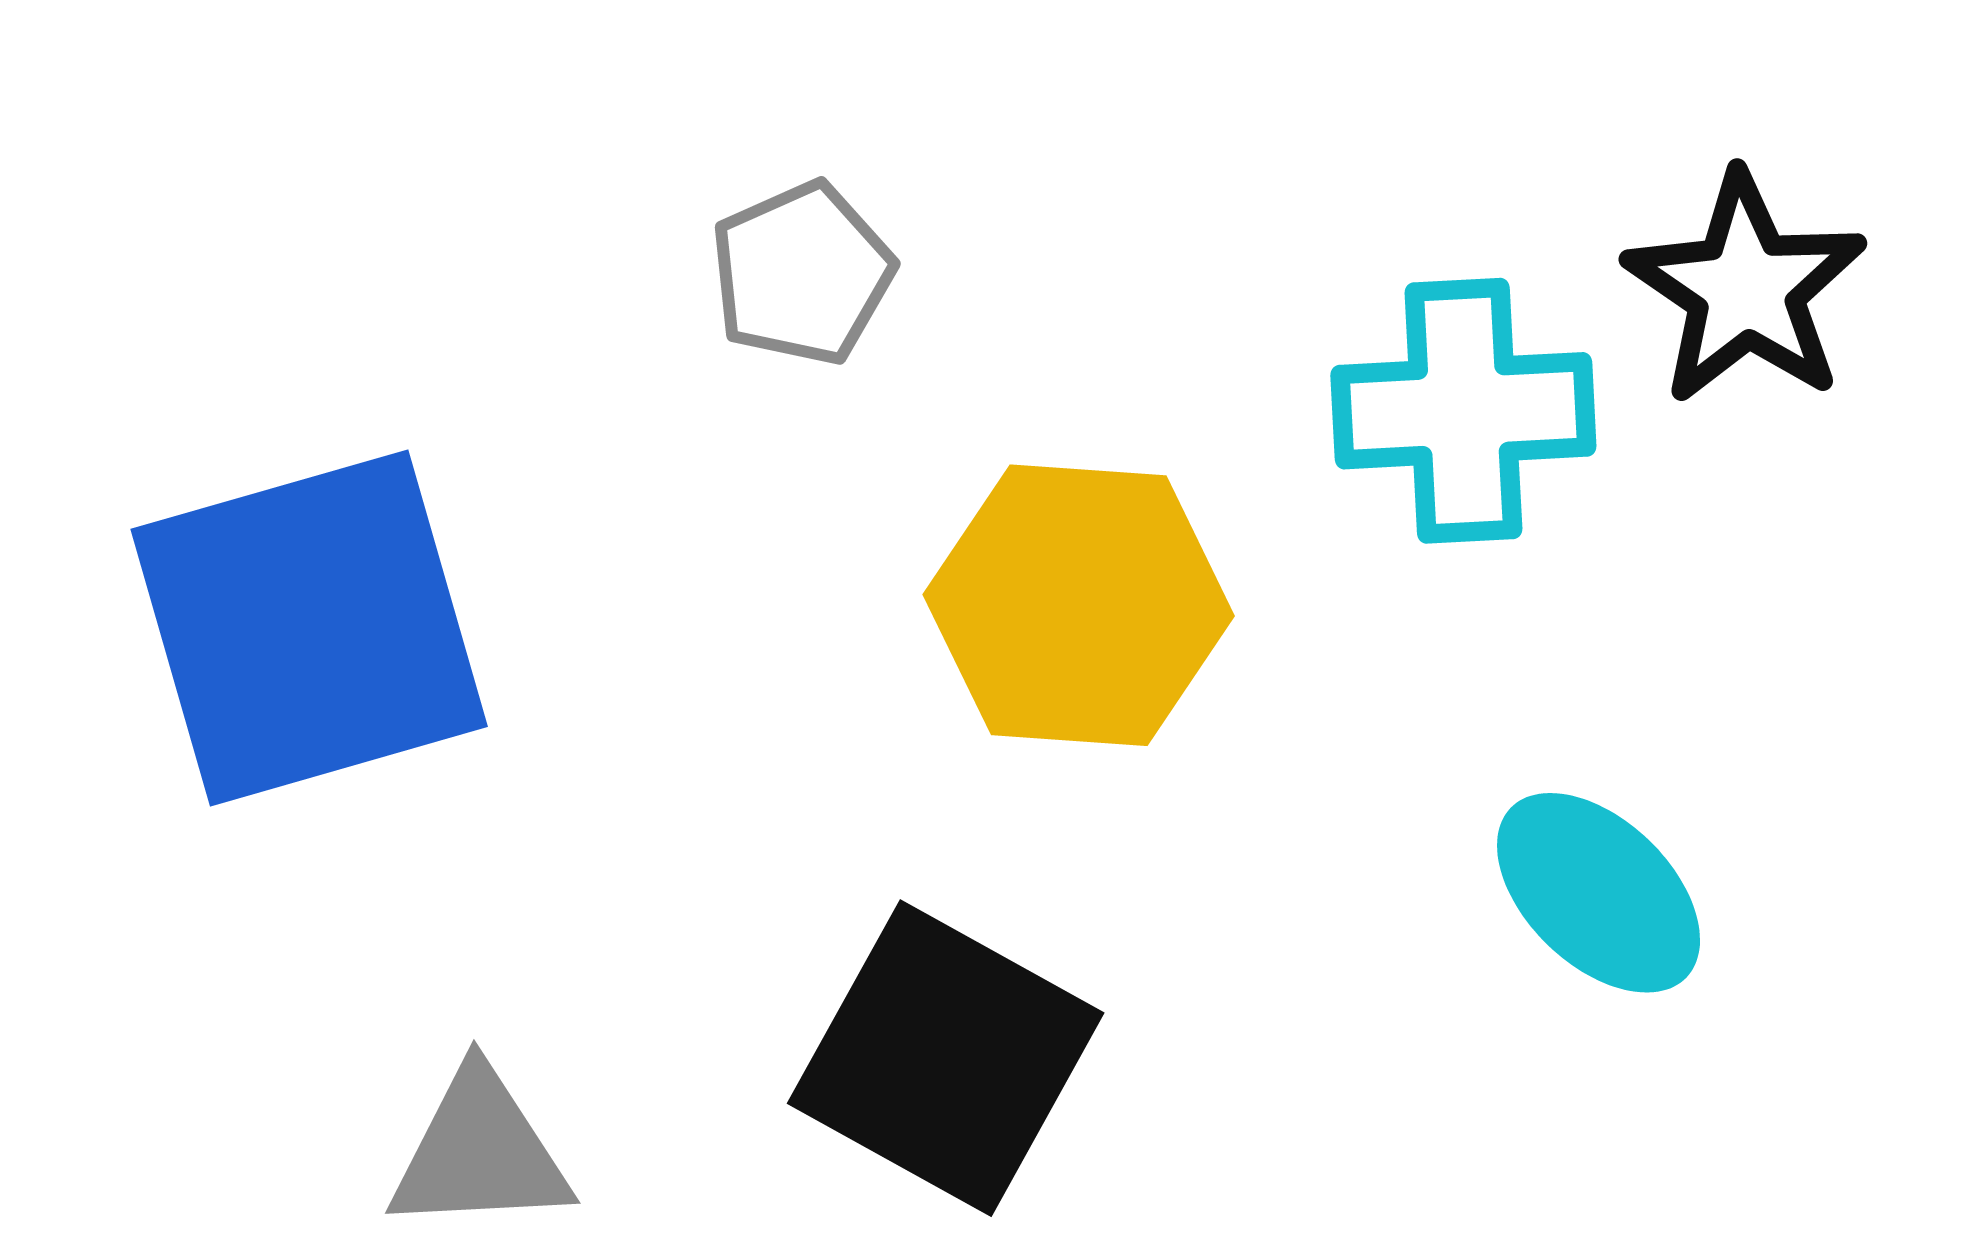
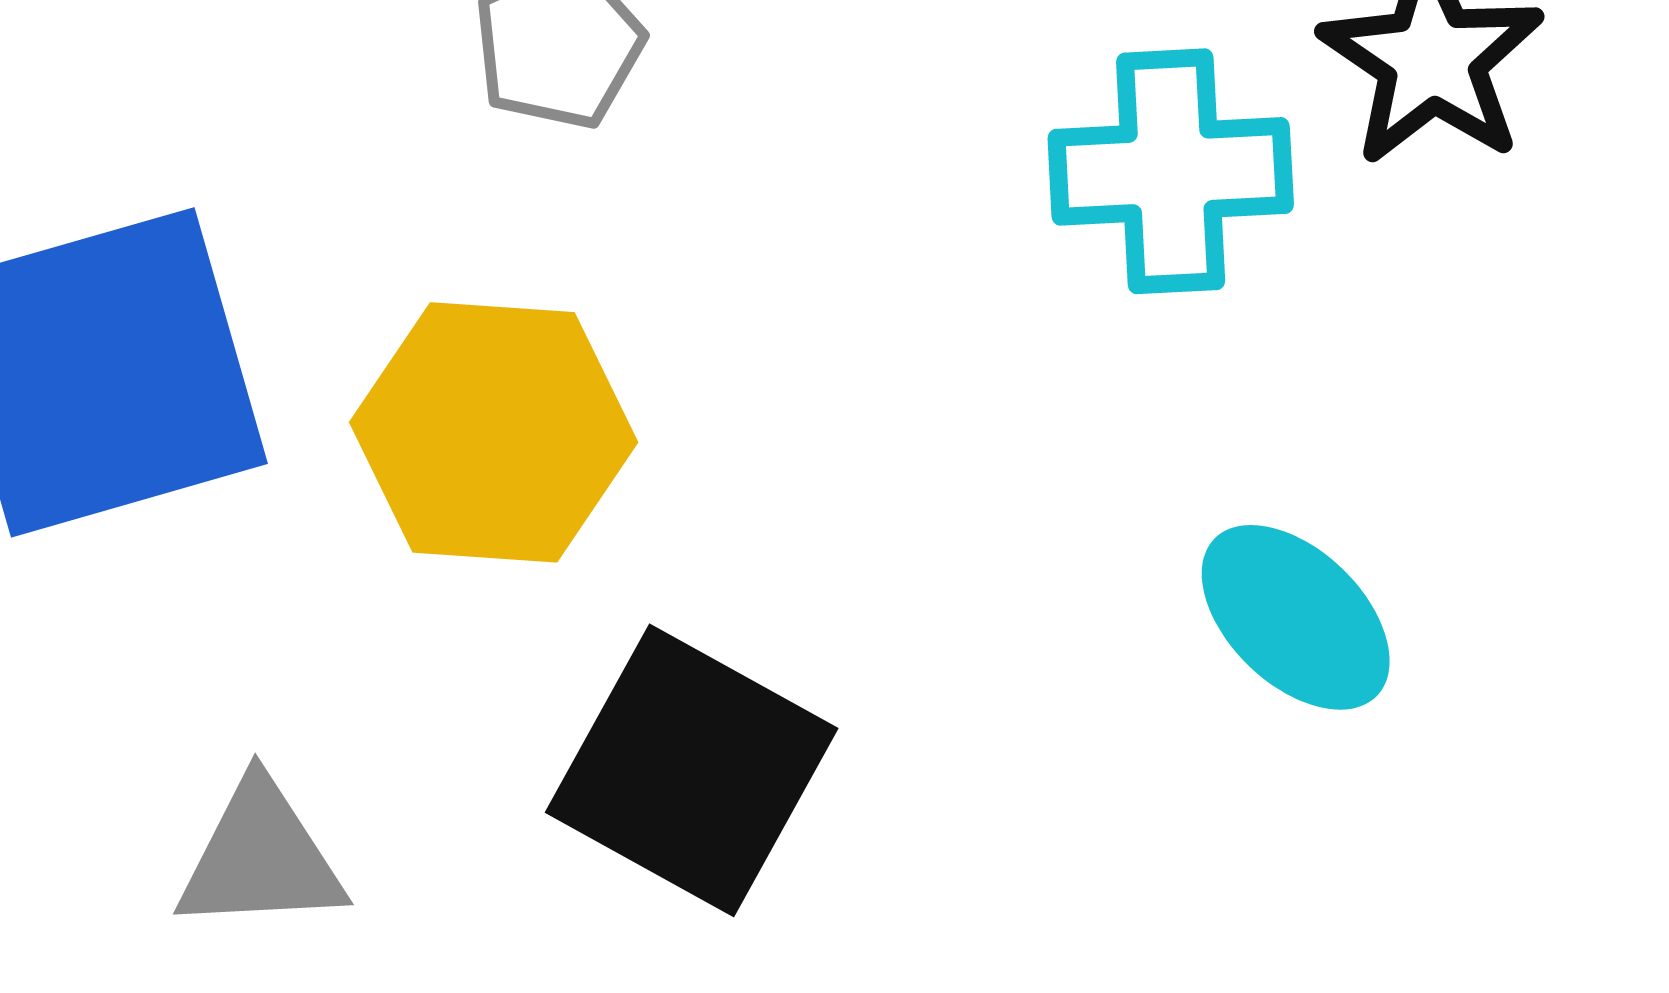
yellow hexagon: (1079, 605) -> (494, 432), moved

